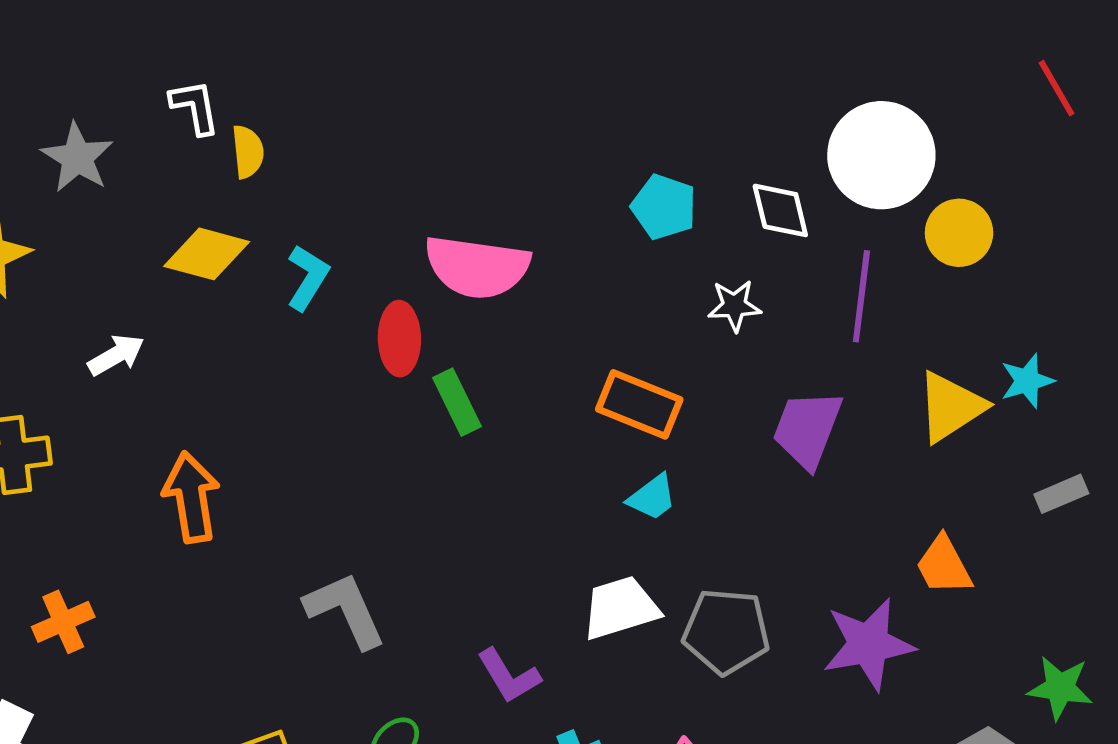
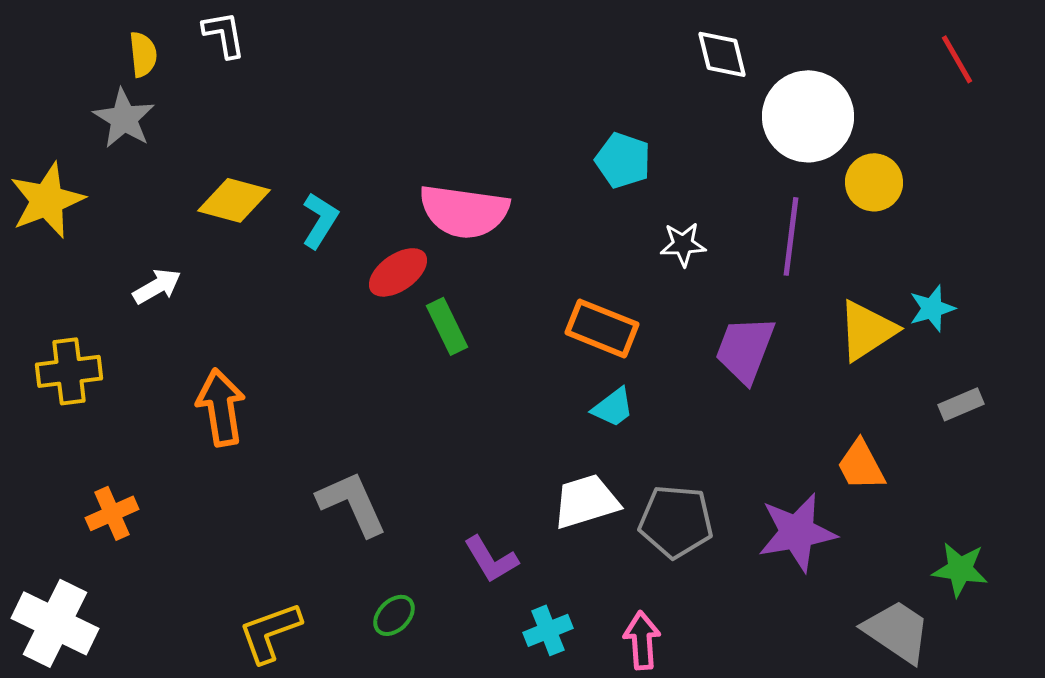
white L-shape: (195, 107) -> (224, 34), moved
yellow semicircle: (248, 152) -> (143, 54), moved
white diamond: (780, 210) -> (722, 54), moved
red ellipse: (399, 339) -> (398, 272), turned 56

